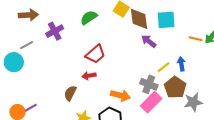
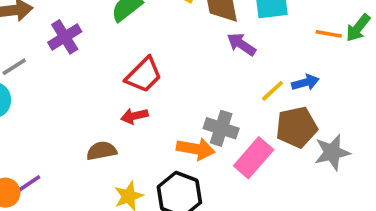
blue arrow: (181, 64) -> (305, 82), turned 88
gray cross: (149, 84) -> (221, 128), moved
brown pentagon: (175, 87) -> (296, 127), turned 30
brown semicircle: (70, 93) -> (102, 151), turned 56

